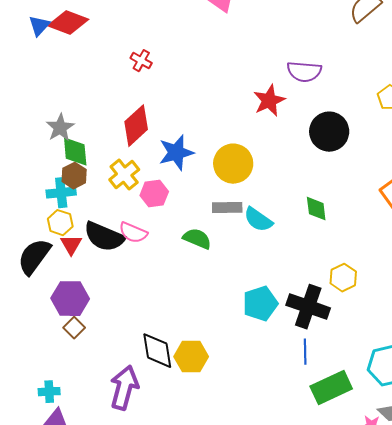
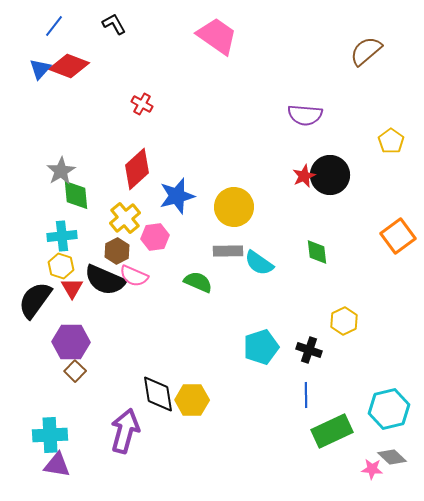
red star: (269, 101) -> (304, 176), moved, size x0.7
brown hexagon: (74, 176) -> (117, 251), moved
black cross: (308, 307) -> (309, 350), size x0.6
cyan cross: (49, 392) -> (50, 435), size x1.6

